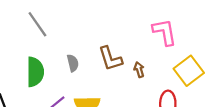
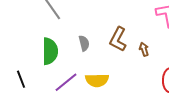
brown L-shape: (110, 59) -> (118, 39), turned 45

